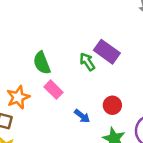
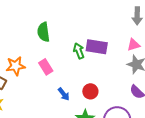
purple rectangle: (107, 52) -> (97, 47), turned -40
green semicircle: (42, 63) -> (43, 32), moved

